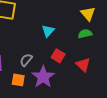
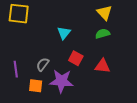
red triangle: (83, 65) -> (102, 66), turned -35
purple star: (43, 77) -> (61, 81), turned -30

